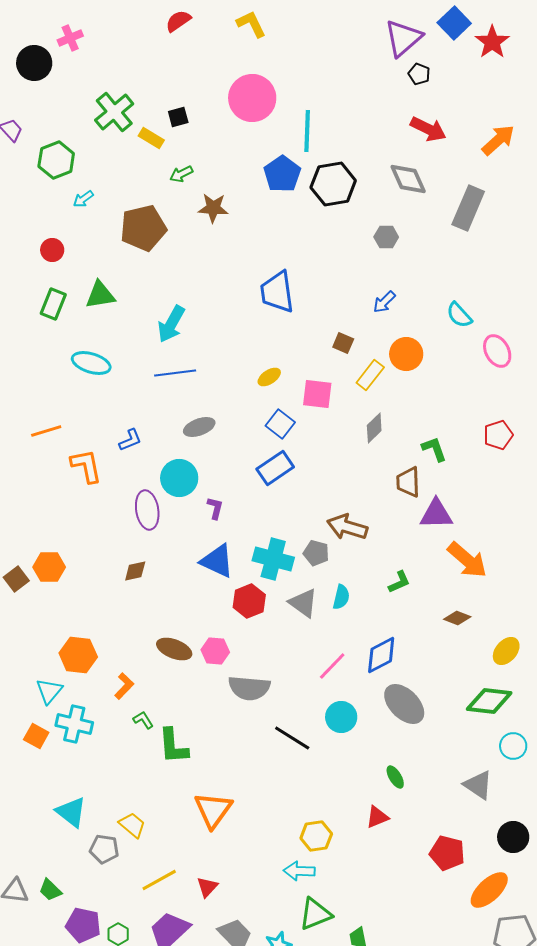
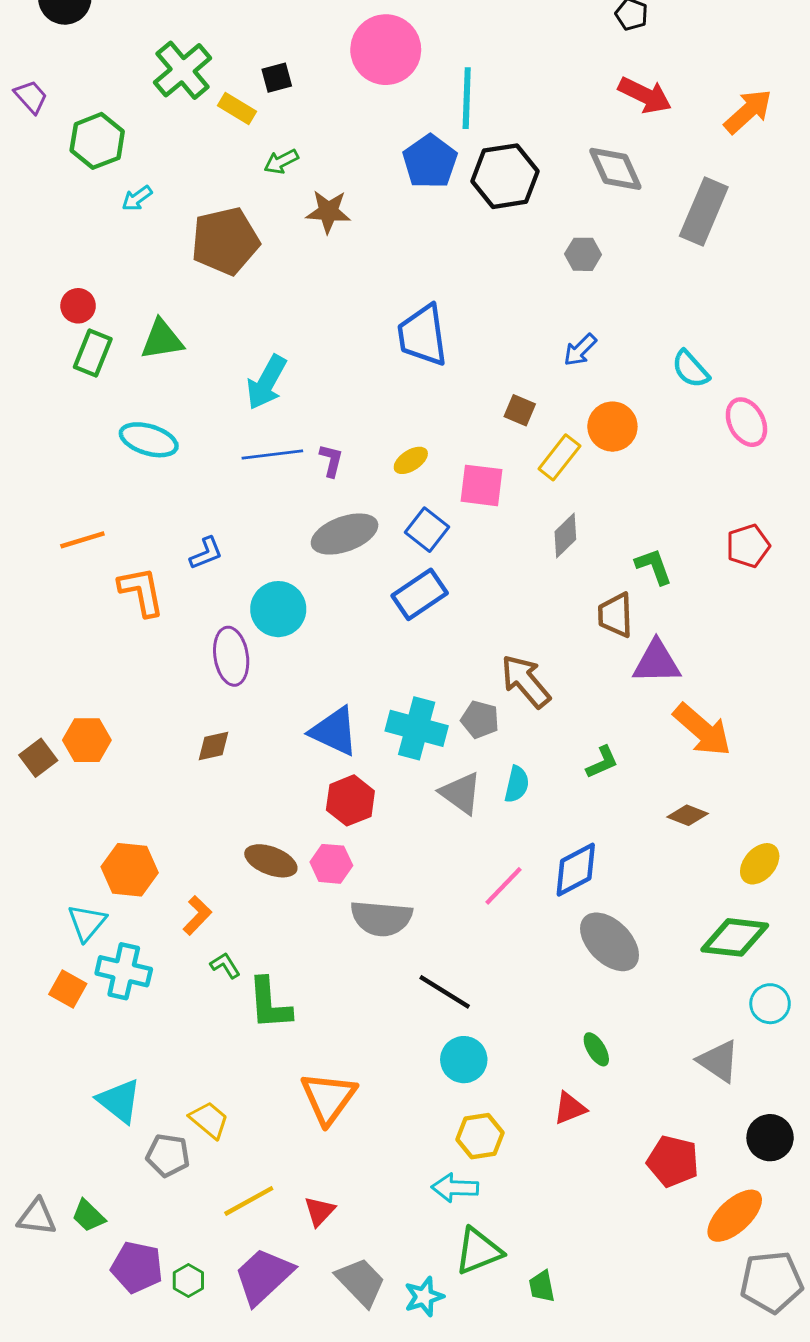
red circle: (52, 250) -> (78, 306), moved
gray ellipse: (199, 427) -> (345, 534), moved, size x1.4
purple L-shape: (215, 508) -> (331, 460), moved
brown arrow: (347, 527) -> (526, 681), turned 33
red hexagon: (249, 601) -> (350, 800), moved
cyan circle: (341, 717) -> (464, 1060), moved

